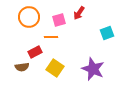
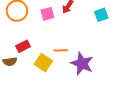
cyan square: (107, 33) -> (101, 15), moved
orange line: (51, 37) -> (61, 50), moved

